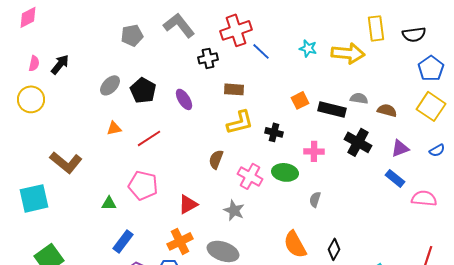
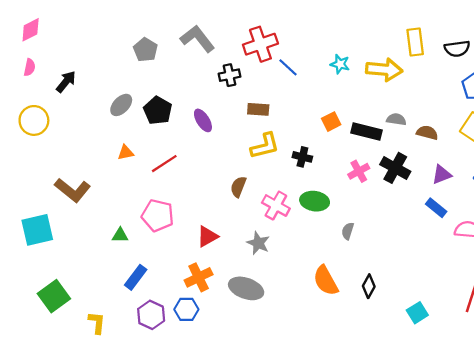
gray pentagon: (132, 35) -> (146, 50), turned -30
pink semicircle: (34, 63) -> (29, 67), moved
pink cross: (314, 151) -> (359, 171), moved, turned -30

